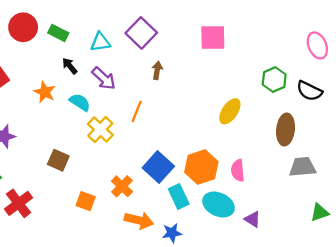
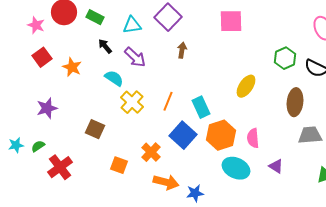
orange star: (45, 92) -> (72, 67), moved
orange line: (137, 111) -> (168, 101), moved
cyan rectangle: (179, 197) -> (201, 107), moved
purple triangle: (253, 219) -> (276, 166), moved

